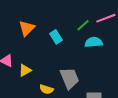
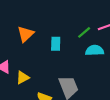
cyan rectangle: (56, 37) -> (56, 44), turned 32

